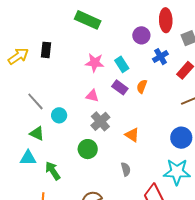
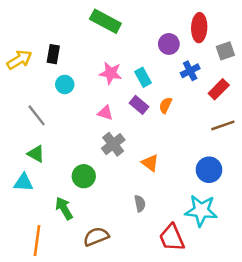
cyan circle: (59, 115) -> (65, 84), moved
green circle: (88, 149) -> (84, 176), moved
green arrow: (53, 171) -> (64, 208), moved

